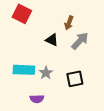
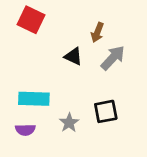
gray star: (46, 73) -> (69, 123), moved
purple semicircle: (37, 99) -> (25, 130), moved

